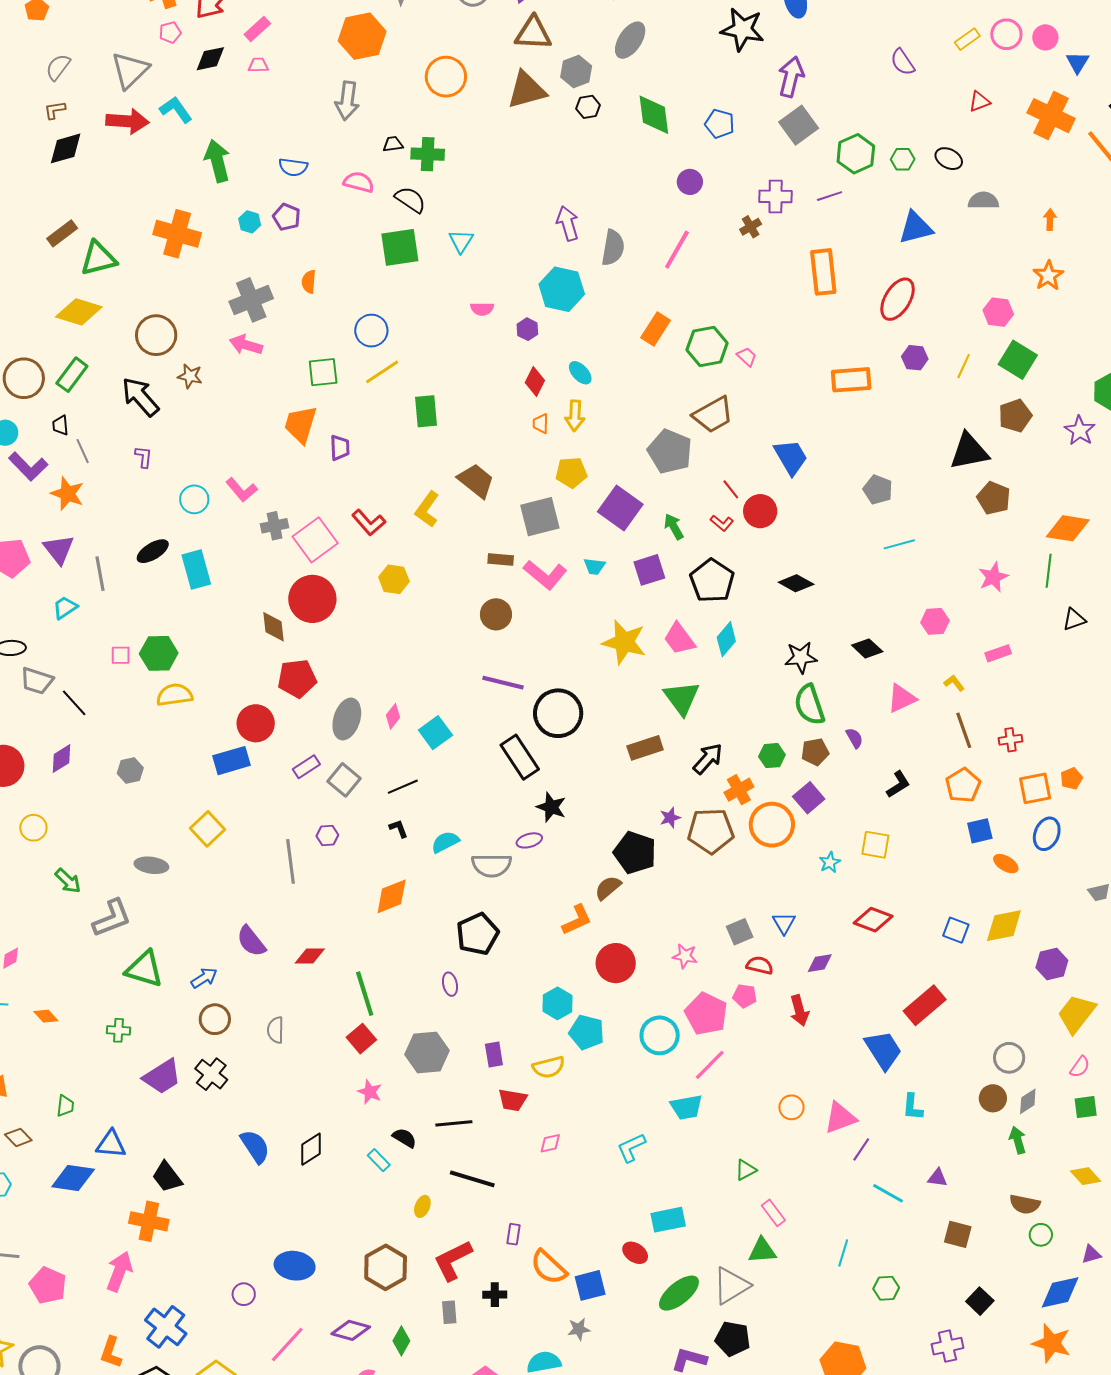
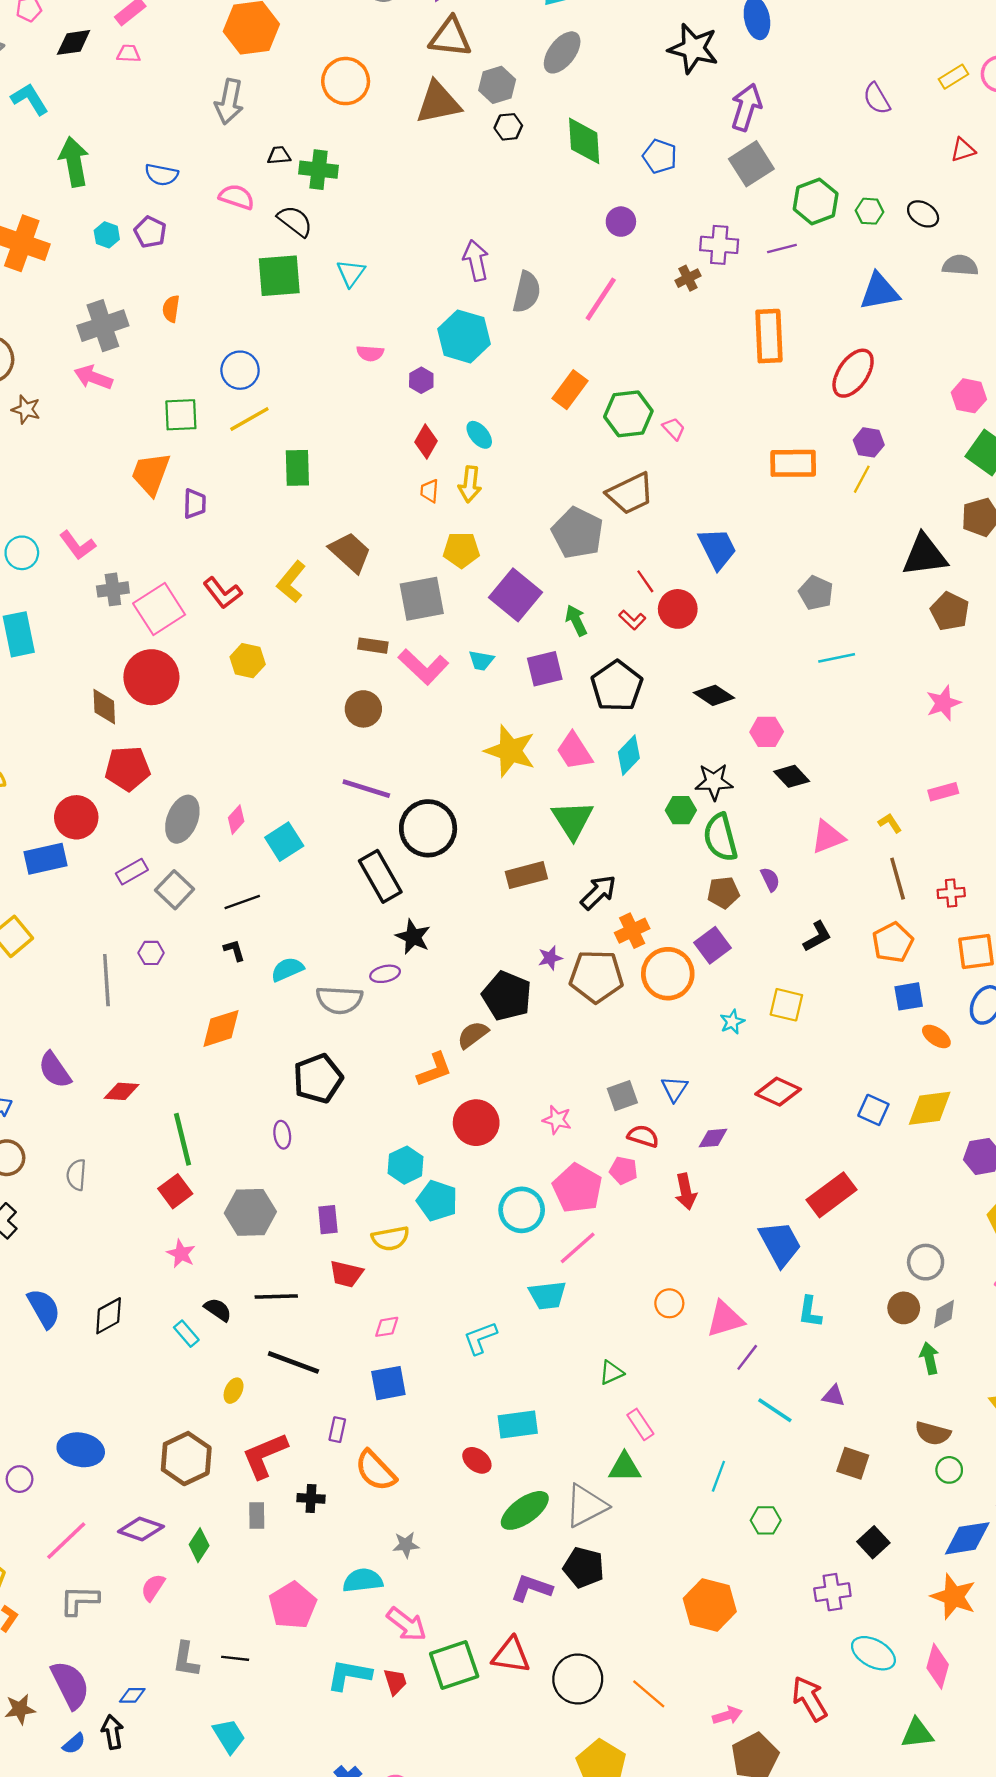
yellow line: (964, 366) -> (862, 479), moved
pink hexagon: (935, 621) -> (767, 732), moved
green hexagon: (772, 756) -> (681, 810), moved
blue square: (590, 1285) -> (388, 1383), moved

